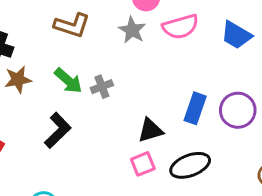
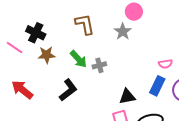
brown L-shape: (72, 25) -> (85, 24), turned -125
pink semicircle: (180, 27) -> (165, 64), moved, size x0.6

